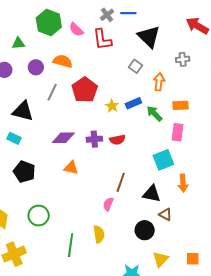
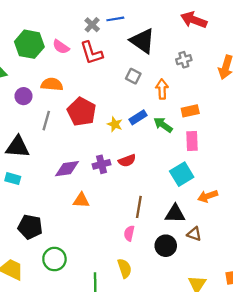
black pentagon: (24, 172) -> (30, 227), moved
orange arrow: (183, 183) -> (208, 196), turned 84
black circle: (145, 230) -> (166, 246), moved

